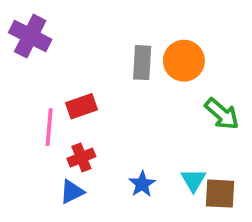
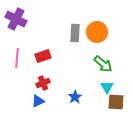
green arrow: (222, 114) -> (103, 64), moved
pink line: (49, 127) -> (17, 58), moved
cyan triangle: (193, 180) -> (107, 87), moved

